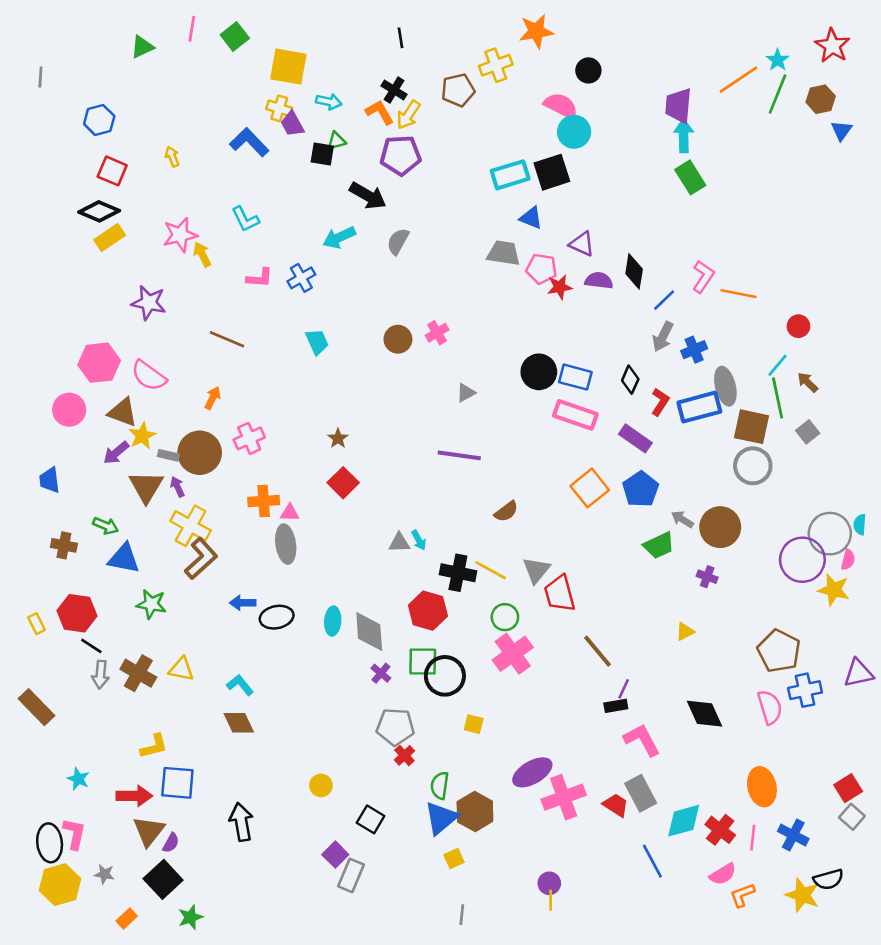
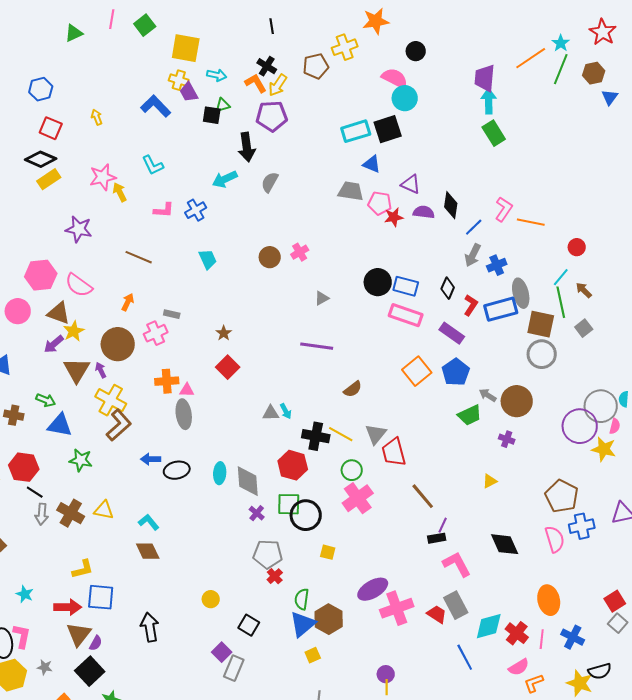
black arrow: (368, 196) -> (247, 147), turned 52
gray rectangle: (168, 455) -> (172, 314), moved

